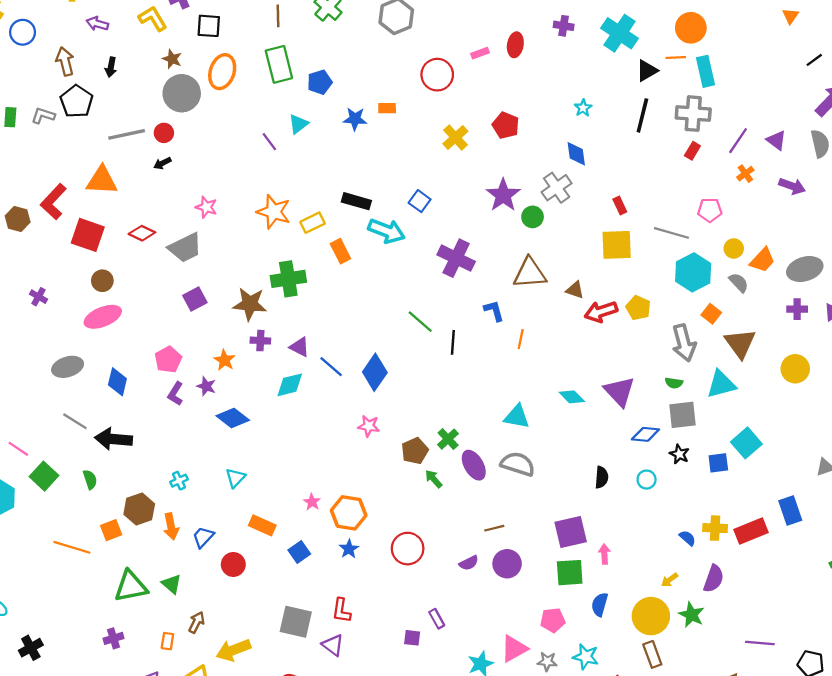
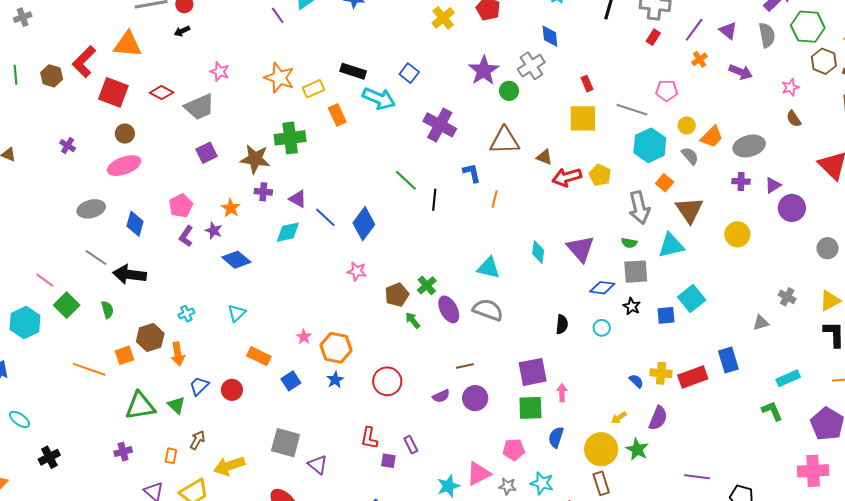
cyan diamond: (572, 397) -> (538, 252), turned 50
blue trapezoid: (203, 537) -> (199, 386), moved
red L-shape: (341, 611) -> (369, 438), moved

